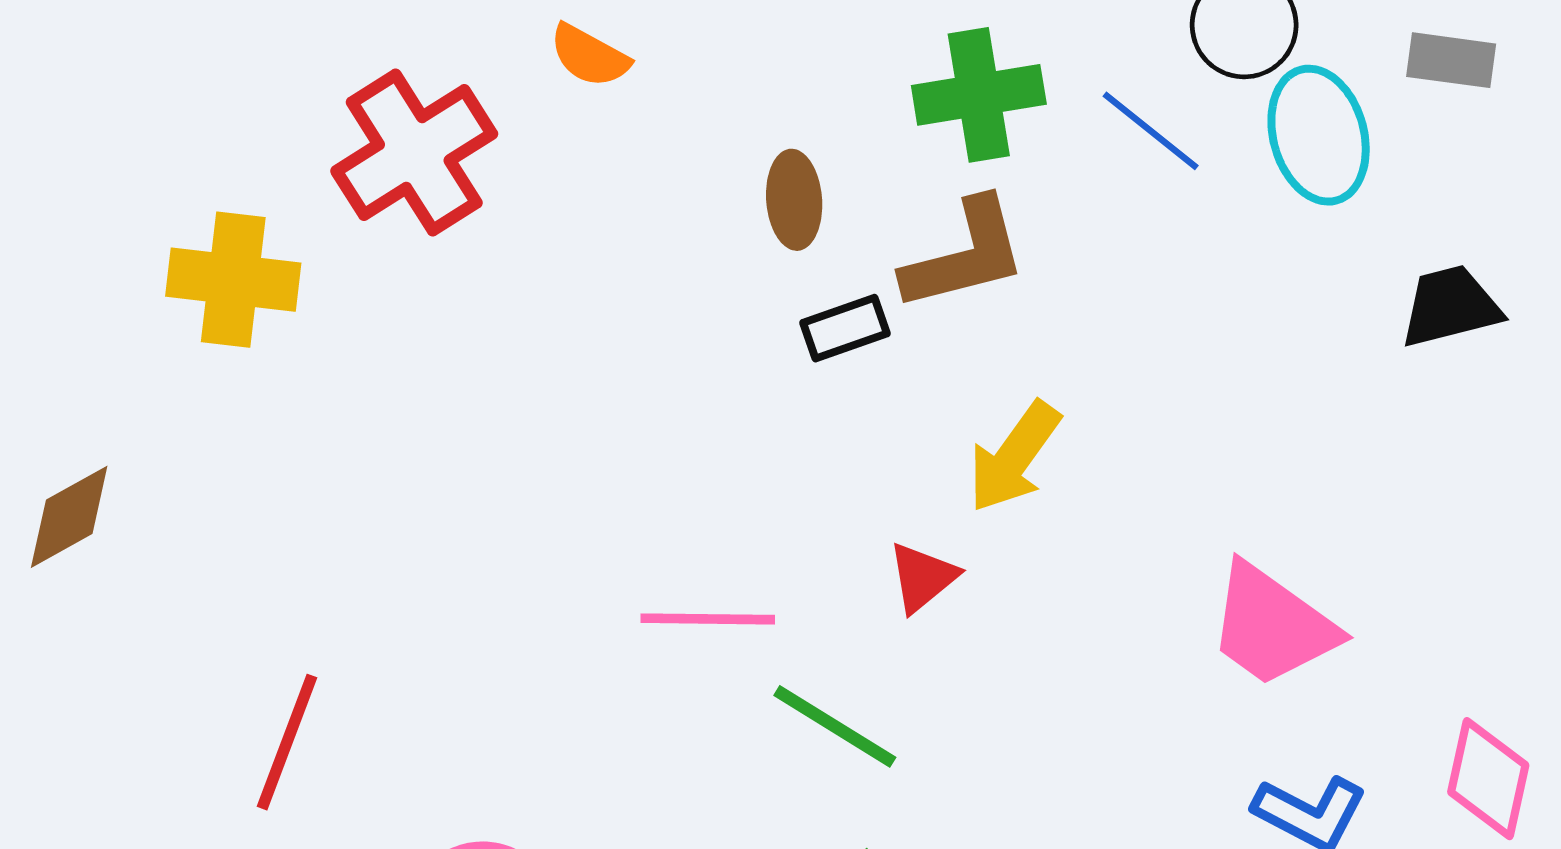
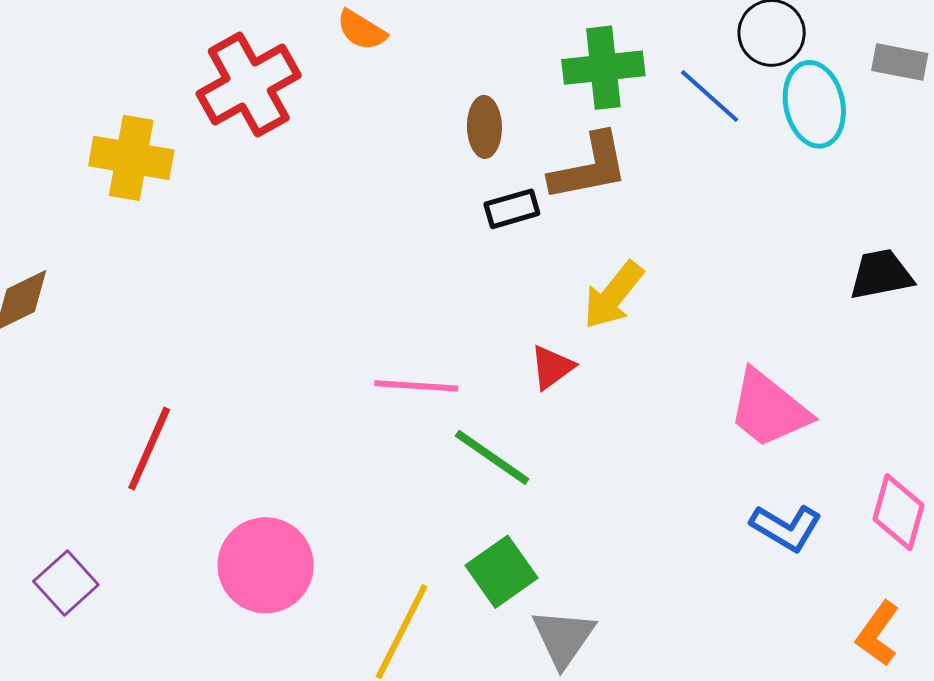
black trapezoid: (1450, 306) -> (881, 274), moved

